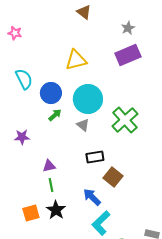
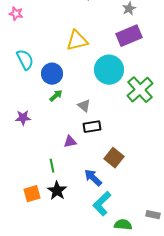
cyan circle: (88, 99) -> (109, 70), moved
green cross: (125, 120) -> (140, 90), moved
black rectangle: (95, 157) -> (92, 127), moved
purple triangle: (49, 166) -> (70, 142), moved

